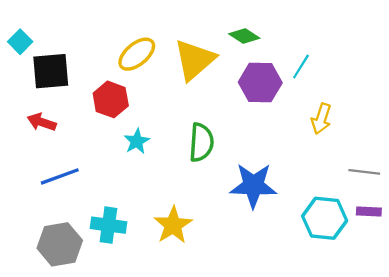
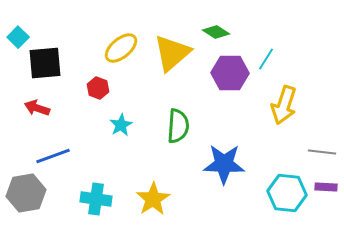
red hexagon: (111, 99) -> (98, 88), size x0.7
yellow arrow: (321, 119) -> (284, 105), size x1.4
gray hexagon: (60, 244) -> (26, 193), moved

